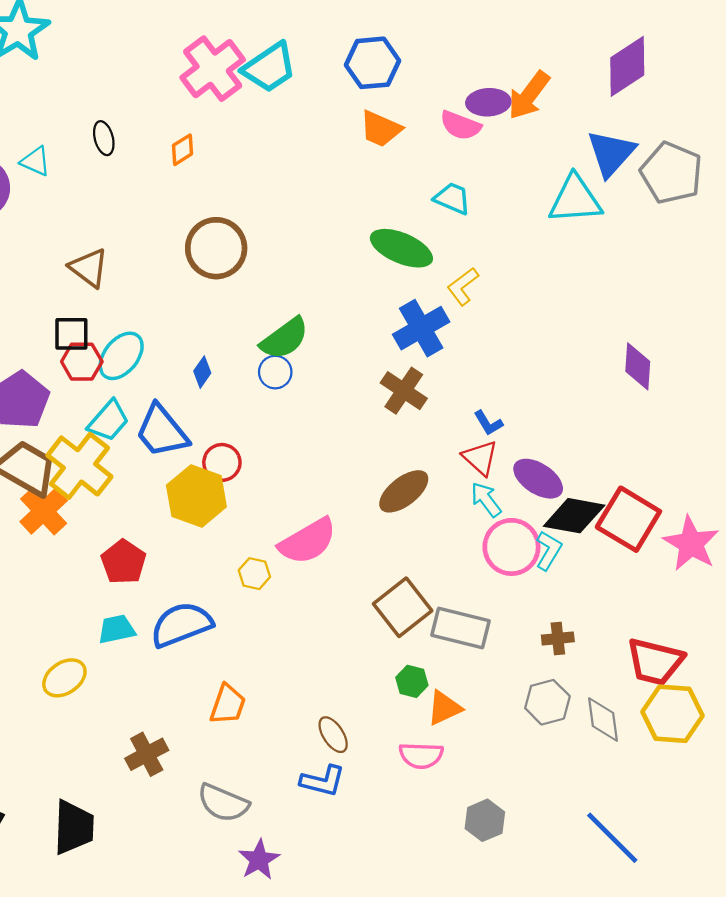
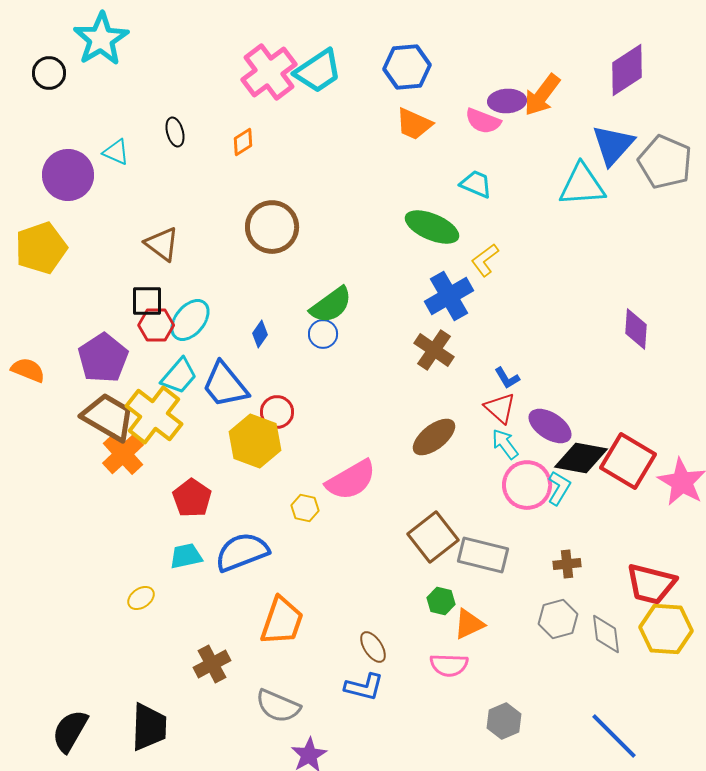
yellow ellipse: (64, 678) -> (141, 598), size x0.7
orange trapezoid: (228, 704) -> (282, 621), size x1.4

